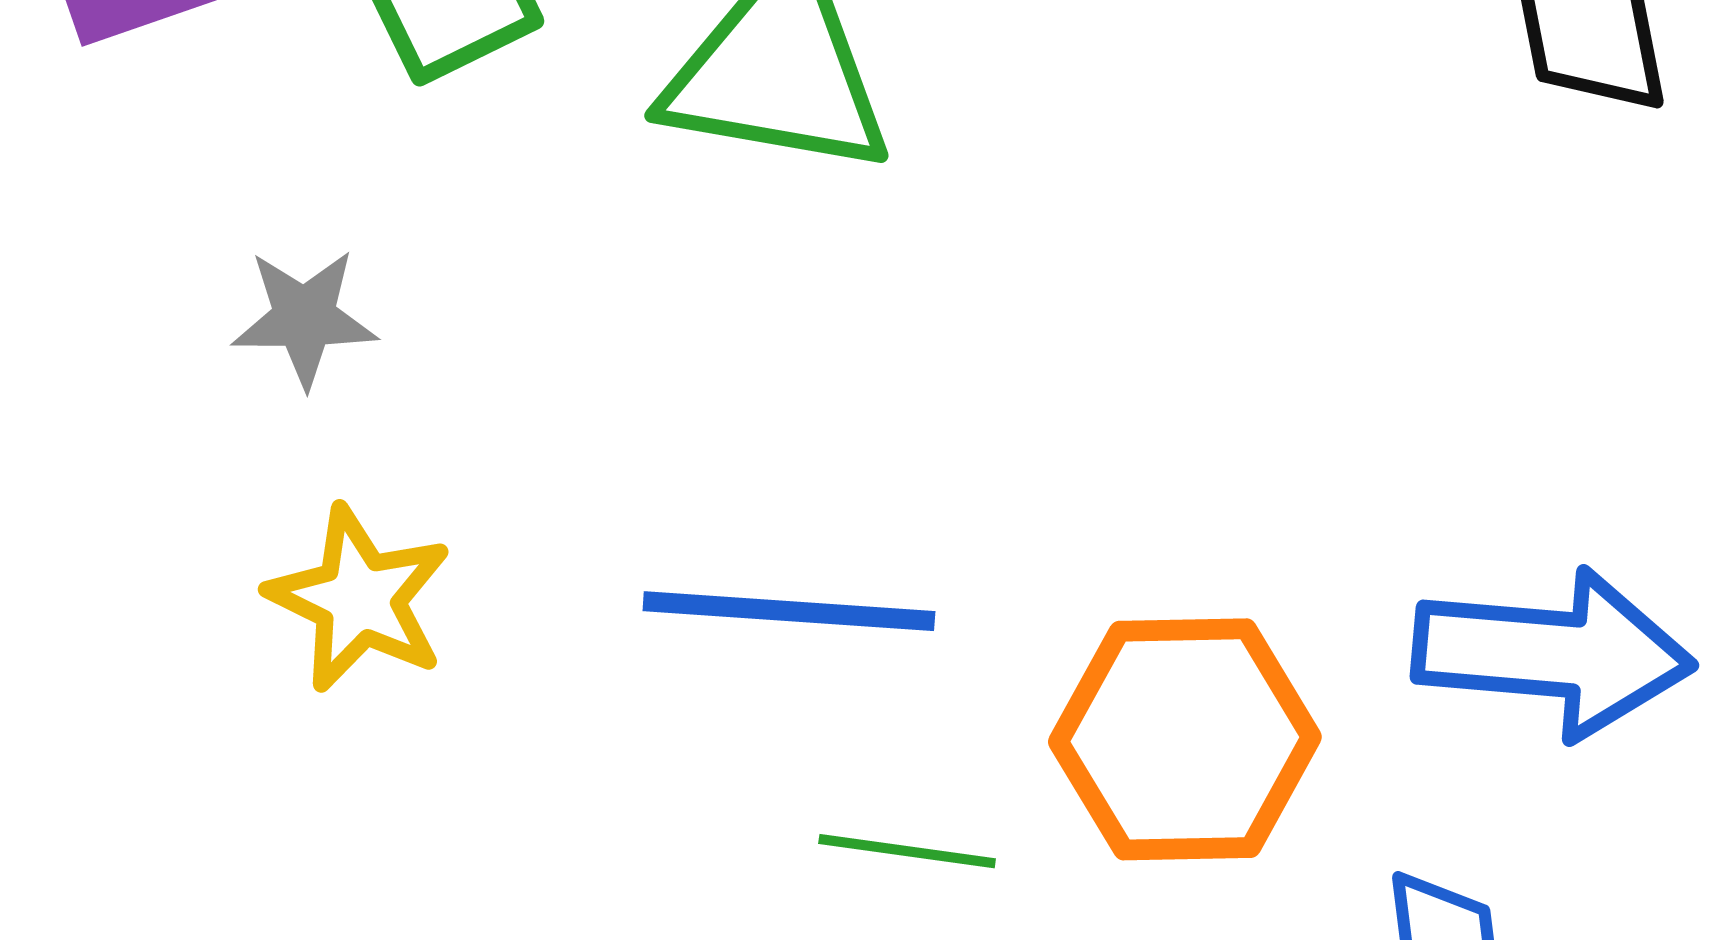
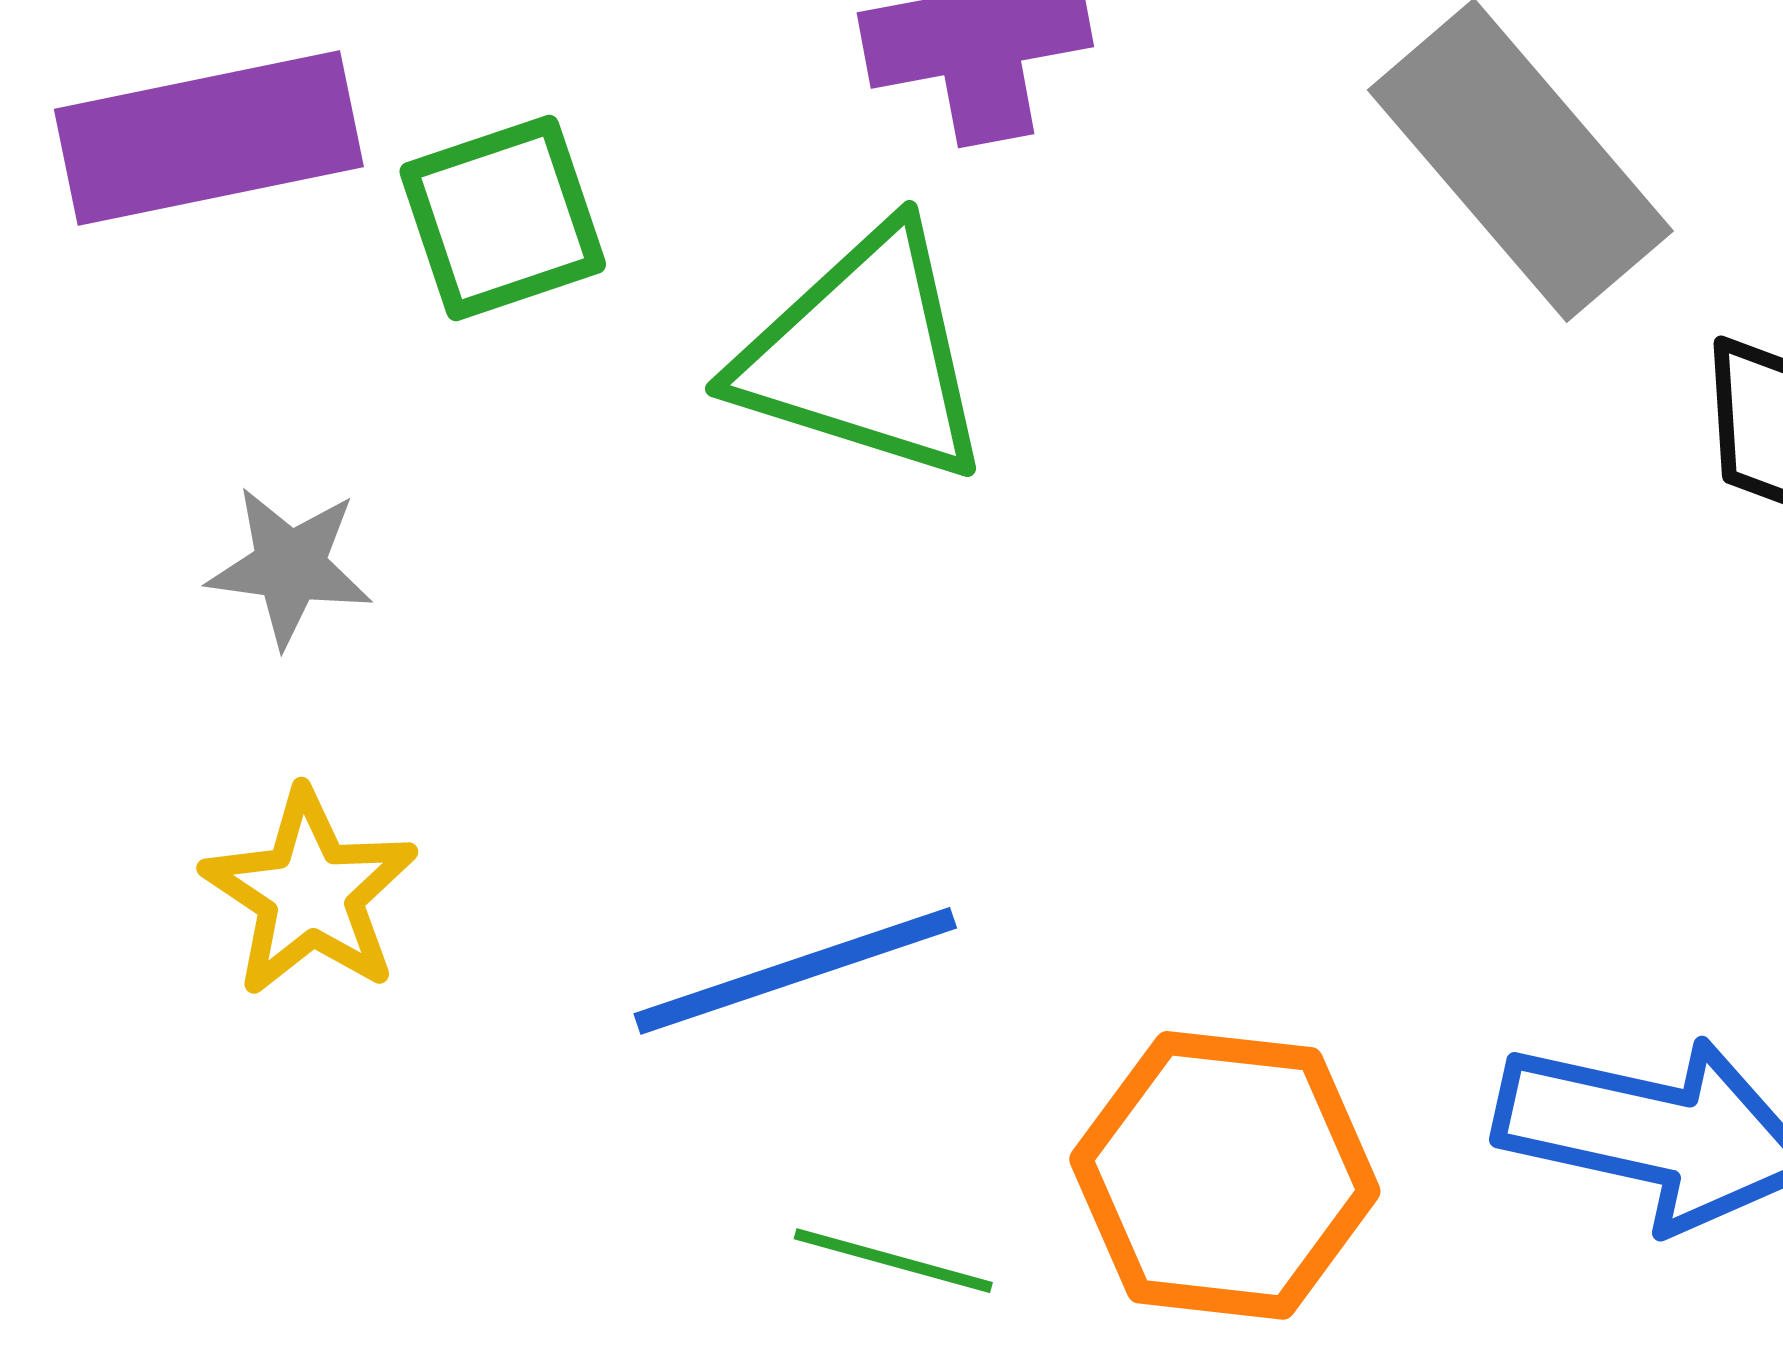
blue line: (789, 611) -> (795, 971), turned -30

